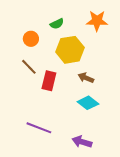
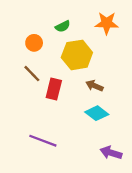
purple arrow: (82, 142) -> (111, 153), moved

